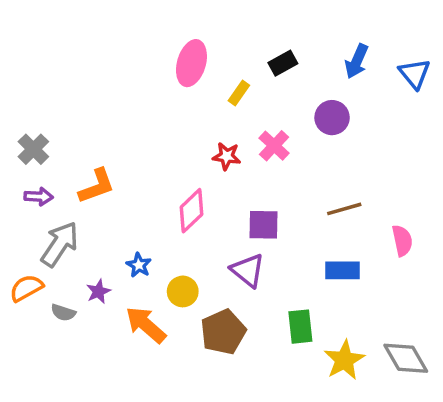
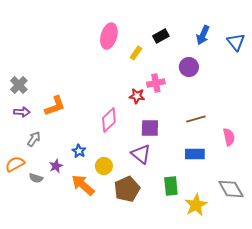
pink cross: (274, 146) -> (156, 83), turned 36
red star: (227, 156) -> (137, 96), moved
gray arrow: (60, 244) -> (34, 139), size x0.6
gray diamond: (406, 358) -> (231, 189), moved

